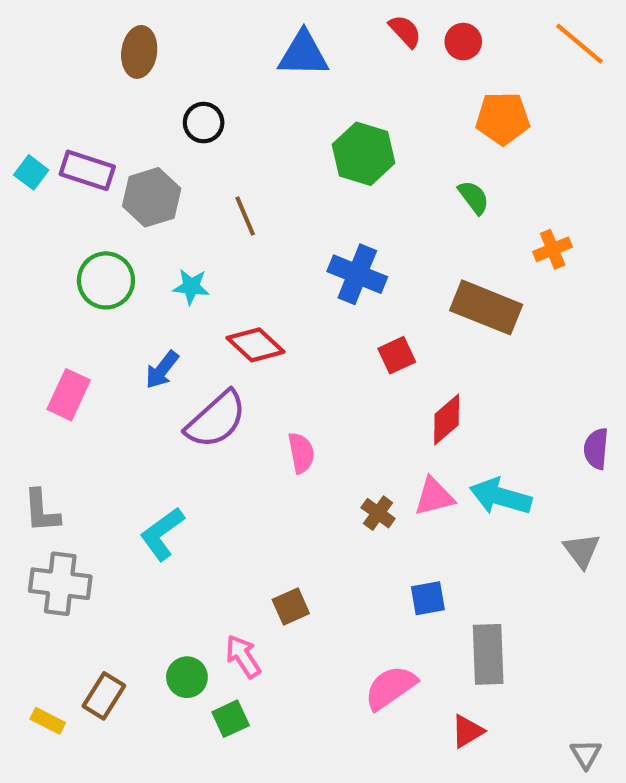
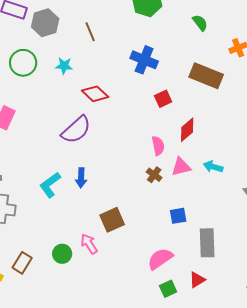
blue arrow: (162, 370) -> (81, 178), moved, turned -36
pink semicircle: (301, 453) -> (158, 146), moved
cyan arrow: (501, 496) -> (213, 167), size x0.7
brown square: (291, 607) -> (112, 220), size x1.4
green square: (231, 719) -> (168, 289), moved

